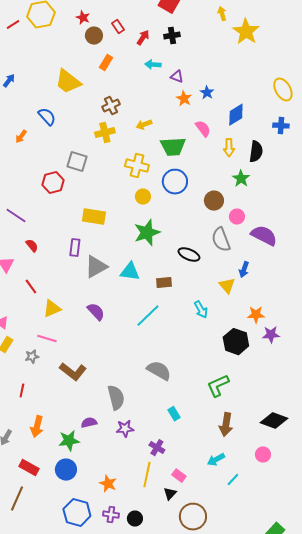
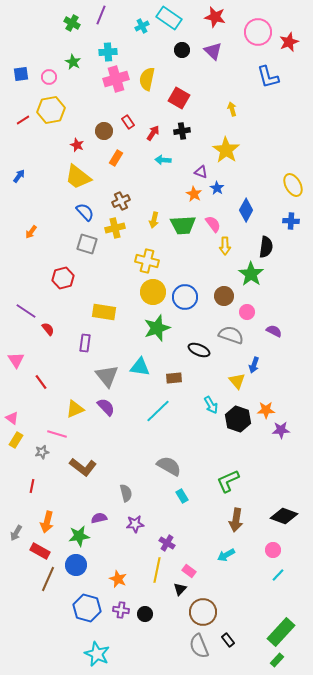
red star: (83, 18) -> (77, 145), moved
yellow star: (246, 32) -> (226, 150), moved
purple triangle: (177, 77) -> (201, 172), moved
blue diamond: (236, 115) -> (246, 210), turned -30
blue semicircle: (47, 117) -> (85, 212), moved
yellow arrow: (144, 125) -> (154, 220), turned -56
green trapezoid: (173, 147) -> (183, 225), moved
yellow arrow: (229, 148) -> (225, 246), moved
gray square: (77, 162) -> (87, 244), moved
green star: (241, 179) -> (251, 274), size x1.4
blue circle: (175, 182) -> (185, 297), moved
yellow circle: (143, 197) -> (153, 292), size x1.6
purple semicircle: (264, 236) -> (274, 331), size x0.6
gray semicircle: (221, 240) -> (231, 335), turned 130
red semicircle: (32, 246) -> (48, 329), moved
gray triangle: (96, 267) -> (107, 376), moved, turned -40
yellow triangle: (52, 309) -> (75, 409), moved
black hexagon: (236, 342) -> (238, 419), moved
gray semicircle: (116, 398) -> (126, 493), size x0.7
cyan rectangle: (174, 414) -> (182, 496), moved
red rectangle: (29, 468) -> (40, 551), moved
cyan line: (233, 480) -> (278, 575), moved
brown line: (17, 499) -> (48, 579), moved

